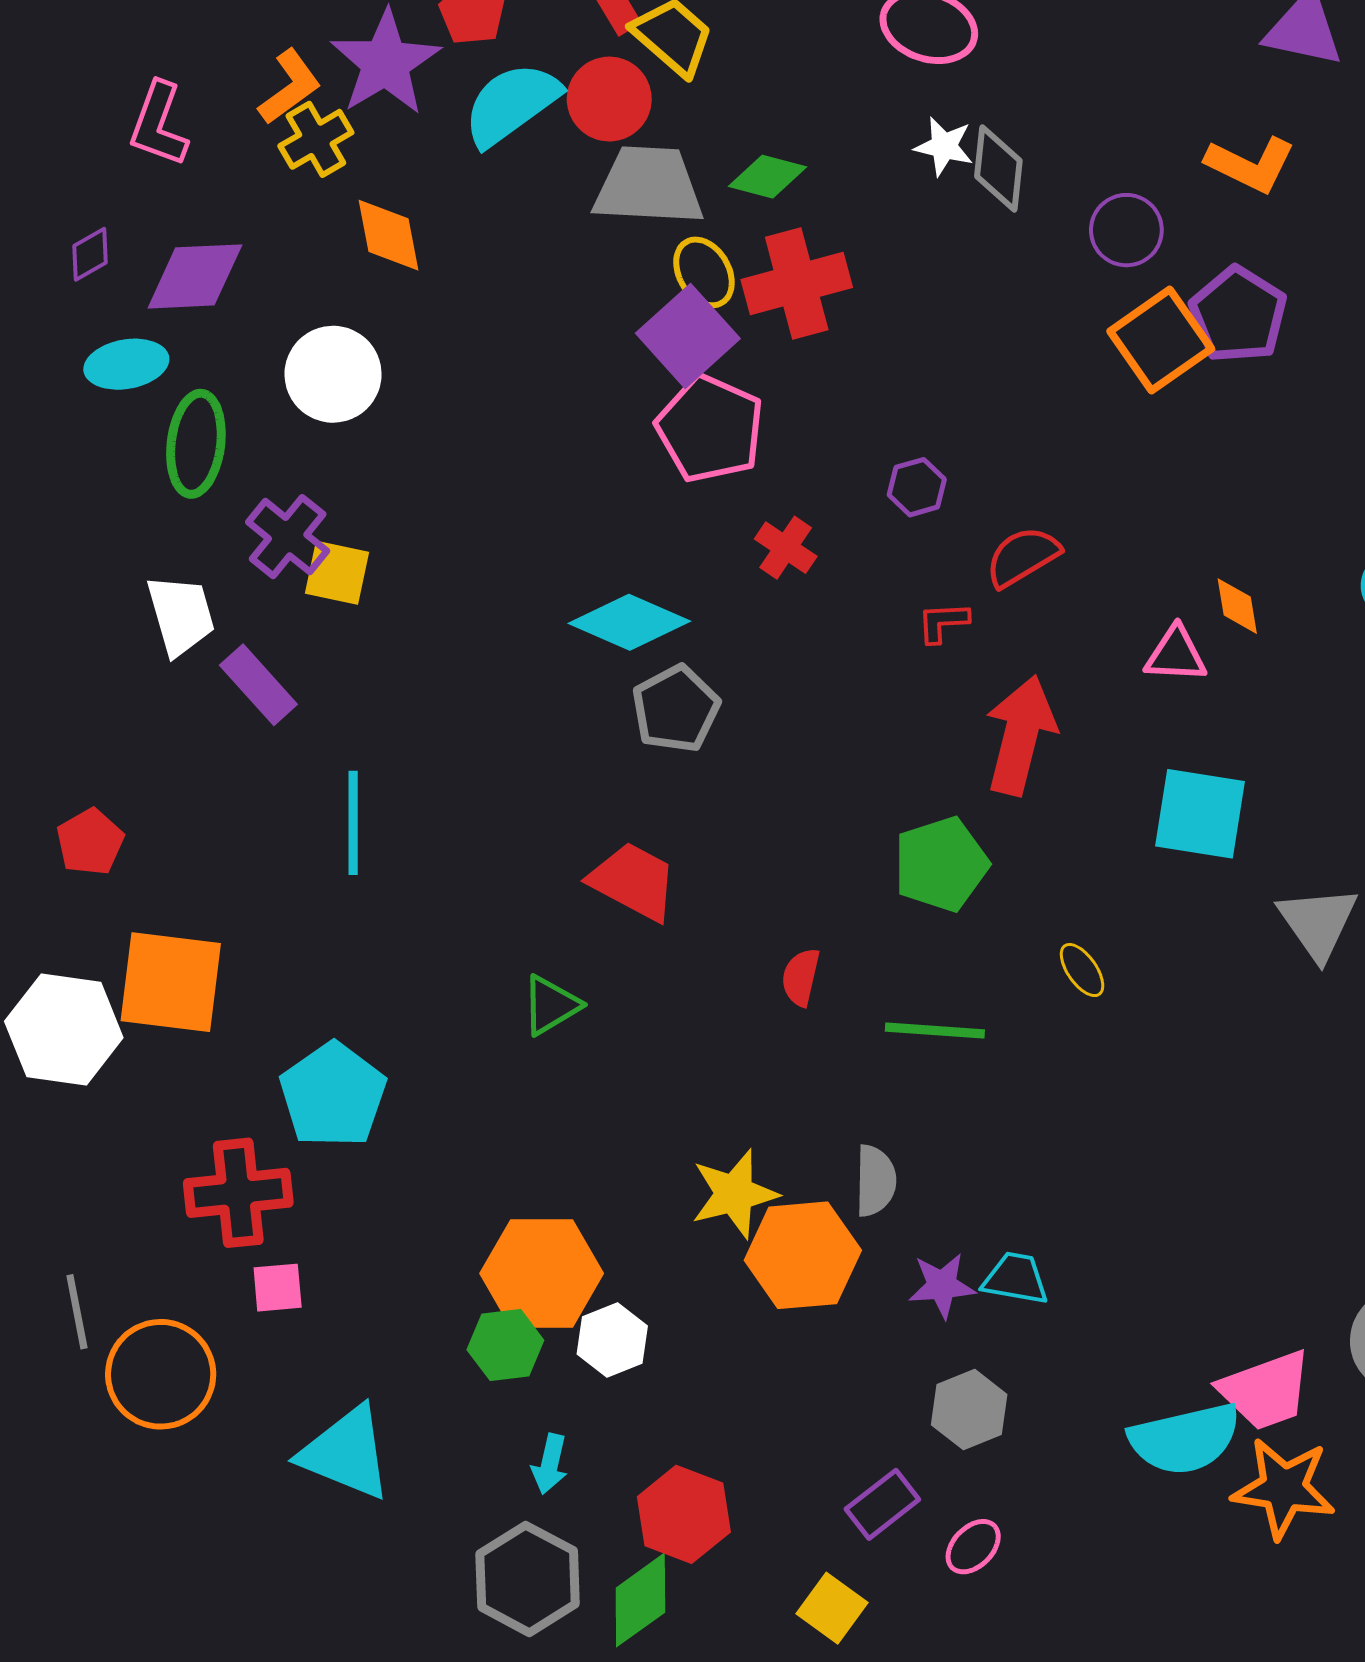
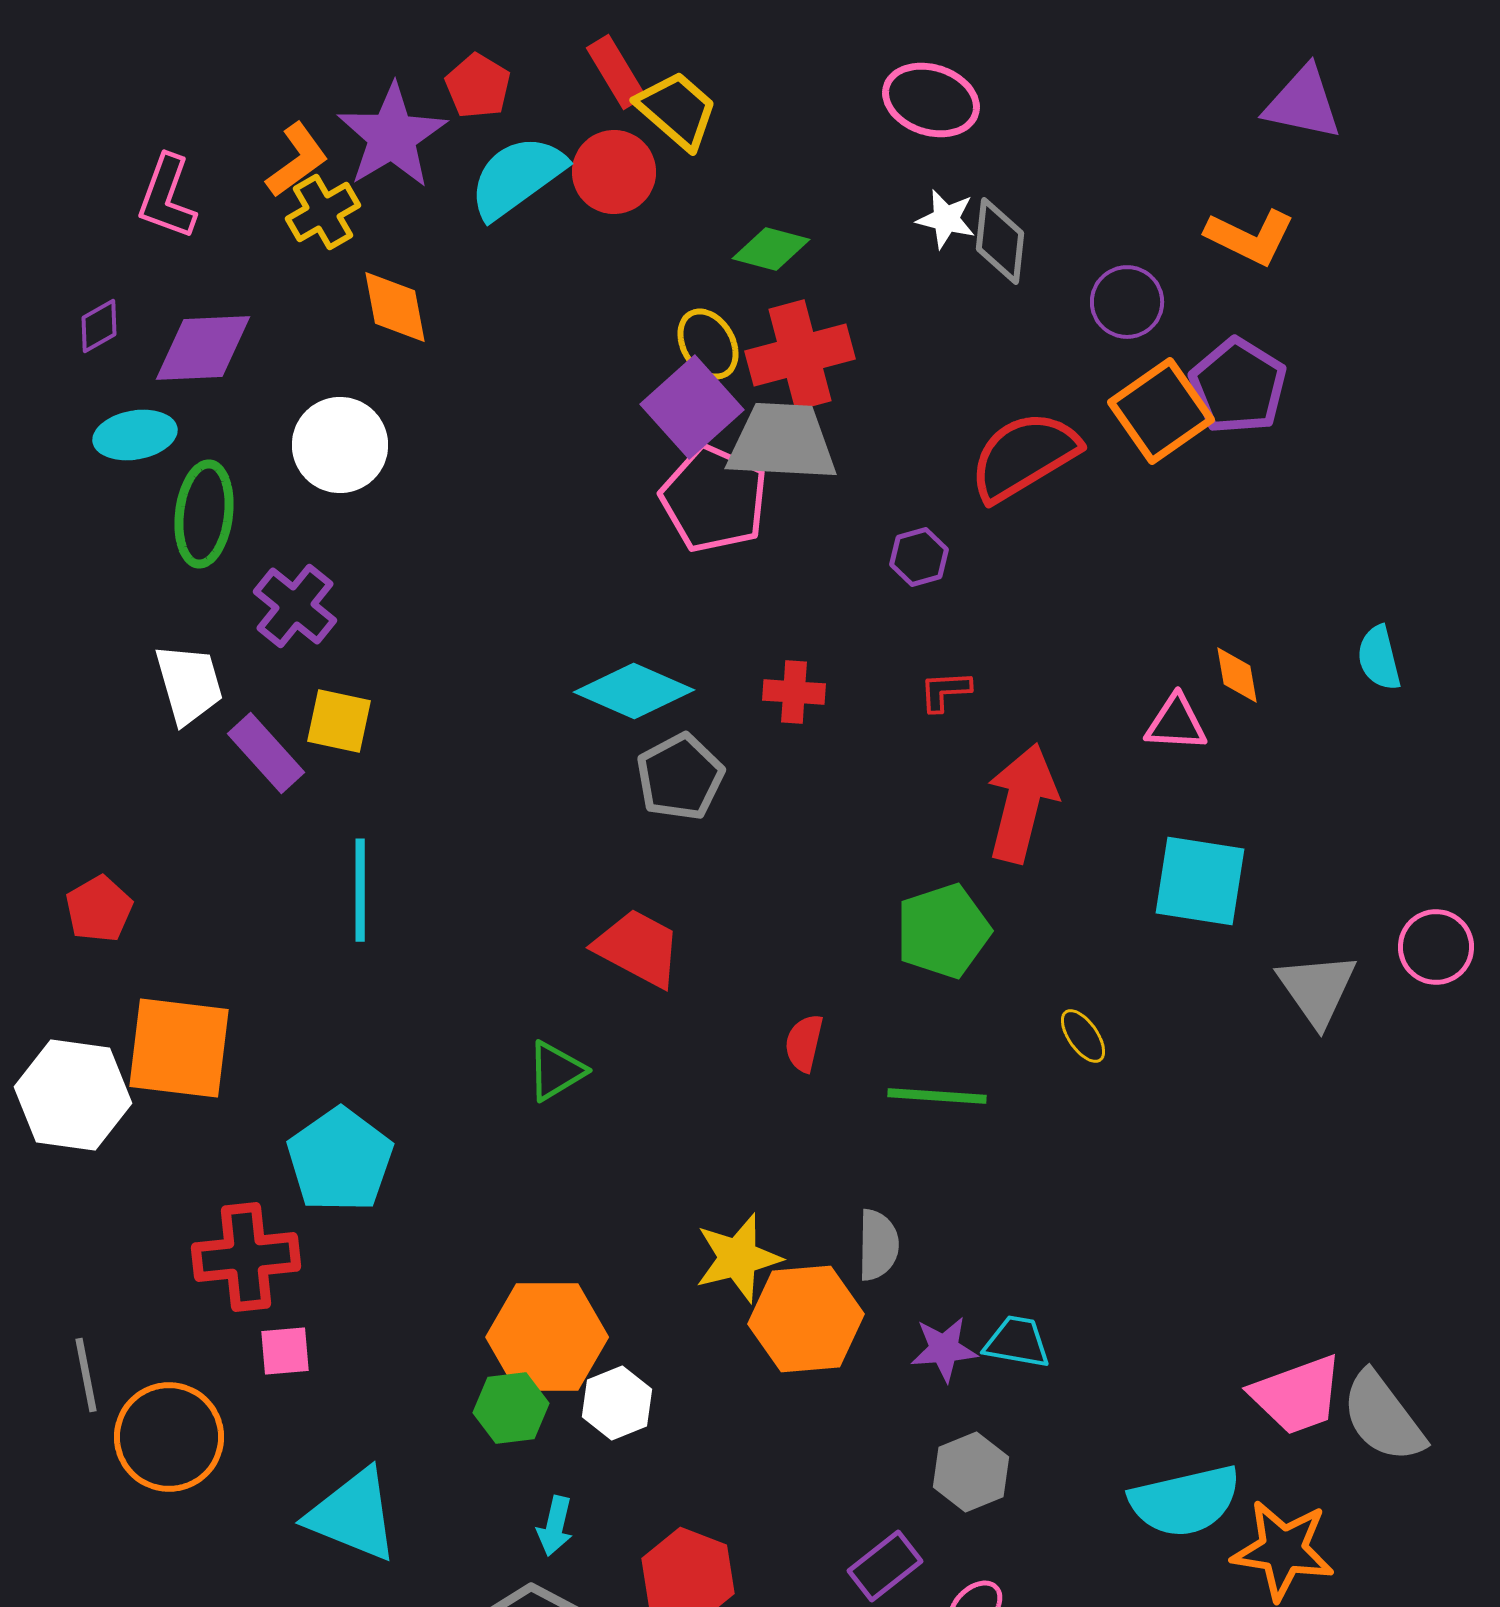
gray trapezoid: (649, 186) -> (782, 442), moved
red cross: (786, 548) -> (794, 692), moved, turned -30
red semicircle: (1023, 557) -> (1024, 456), moved, size x1.5
yellow square: (337, 573) -> (339, 721), moved
pink trapezoid: (1266, 1390) -> (1297, 1395), moved

